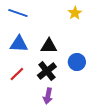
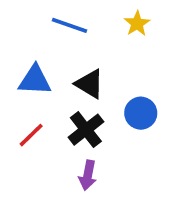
blue line: (18, 13) -> (69, 25), moved
black triangle: (49, 46) -> (90, 84), turned 30

